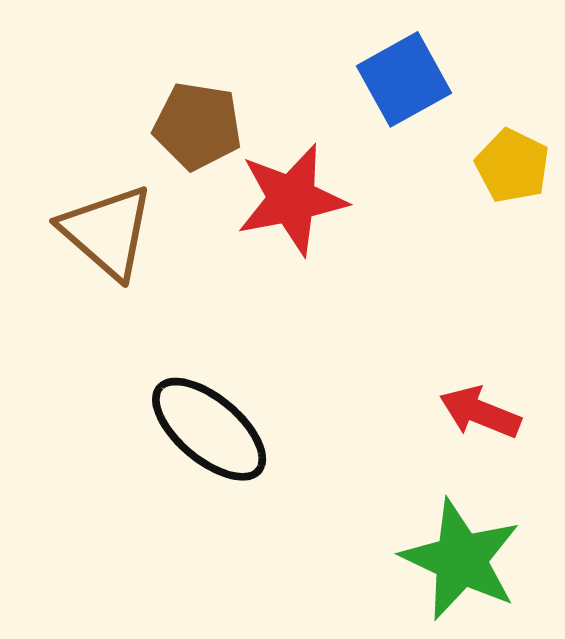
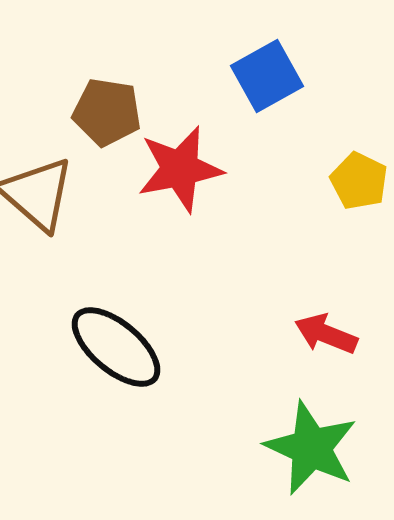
yellow pentagon: (512, 166) -> (359, 181), moved

